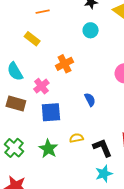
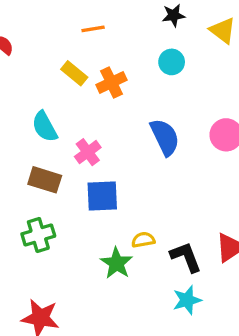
orange cross: (64, 64) -> (111, 82), moved
blue semicircle: (90, 100) -> (165, 137), moved, size x1.6
green cross: (14, 148) -> (38, 235), moved, turned 30
green star: (48, 149) -> (117, 263), moved

